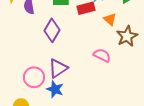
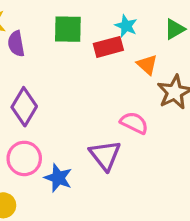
purple diamond: (52, 30) -> (24, 107), moved
purple triangle: (58, 68) -> (105, 155), moved, turned -35

